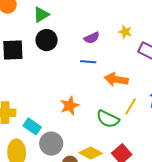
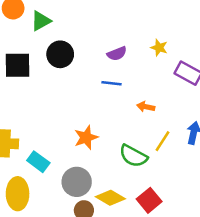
green triangle: (41, 15) -> (41, 21), moved
orange arrow: (116, 79) -> (146, 107), size x0.6
gray circle: (51, 144) -> (77, 182), moved

